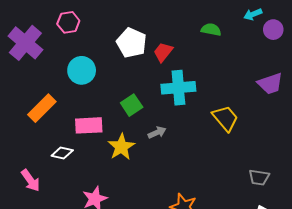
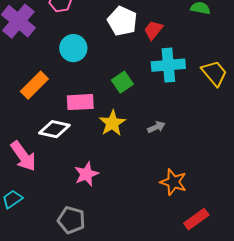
yellow trapezoid: (225, 118) -> (214, 73), moved
gray arrow: (157, 133) -> (156, 127), moved
white diamond: (62, 153) -> (54, 129), size x1.4
pink arrow: (31, 180) -> (23, 156), size x1.4

